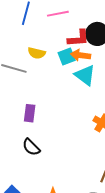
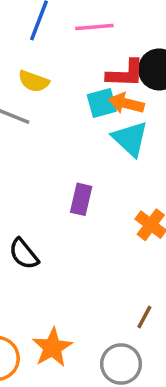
yellow semicircle: (37, 53) -> (34, 81), moved
purple rectangle: (30, 113) -> (81, 199), moved

